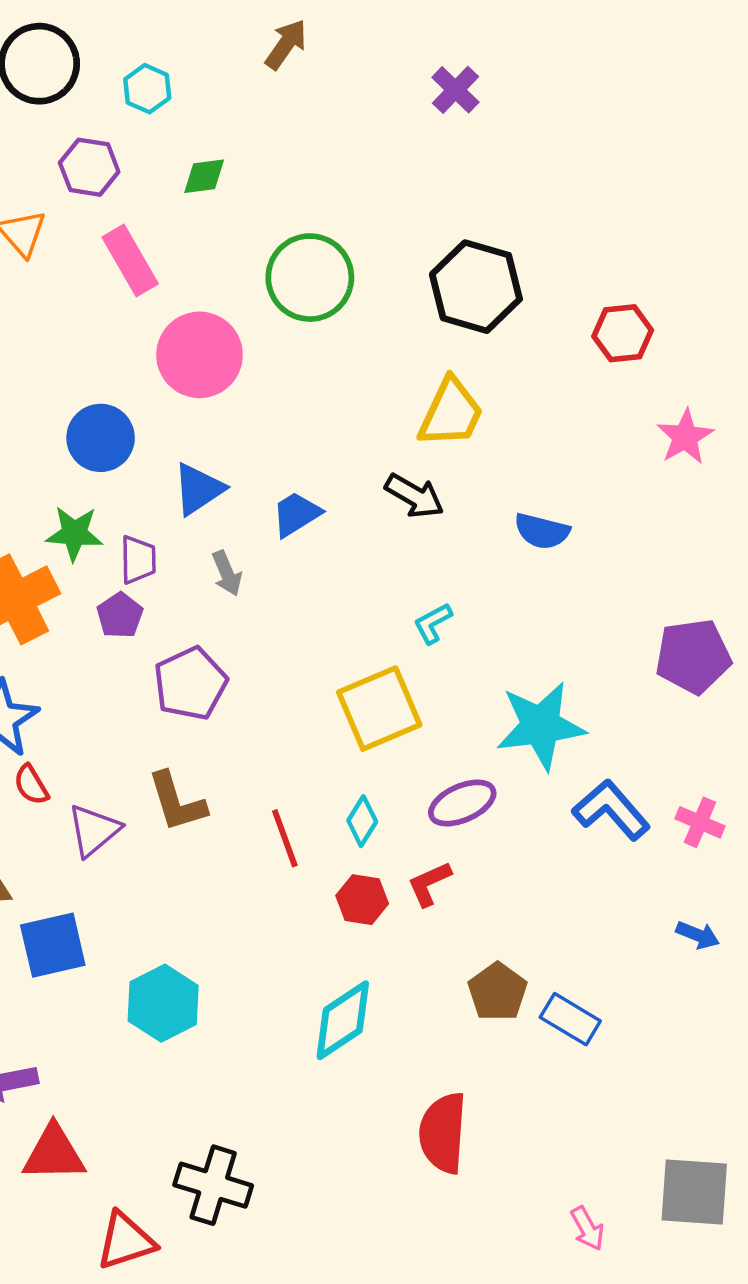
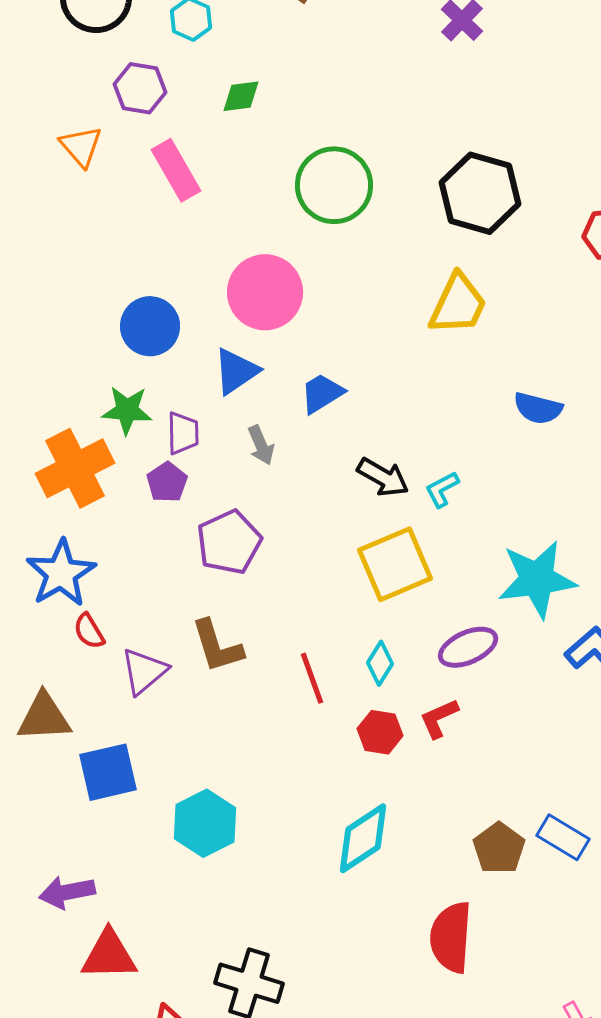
pink circle: (200, 355) -> (265, 292), moved
black arrow: (414, 496) -> (383, 477), moved
brown pentagon: (498, 992) -> (499, 848), moved

